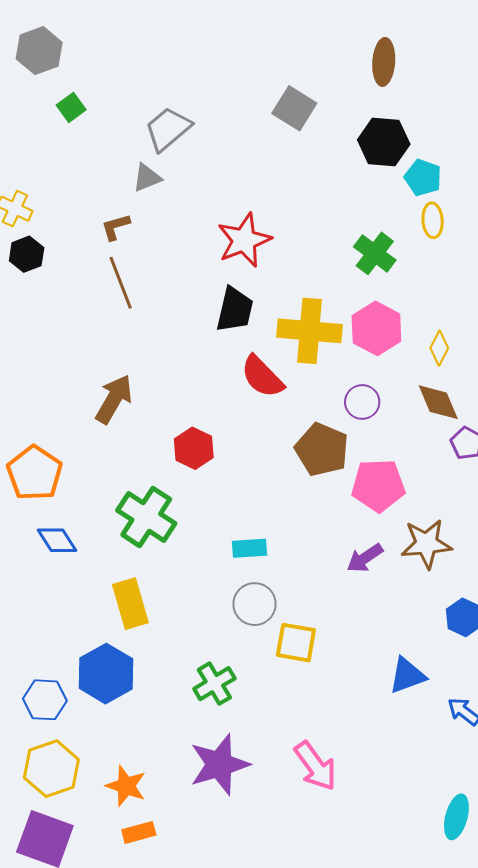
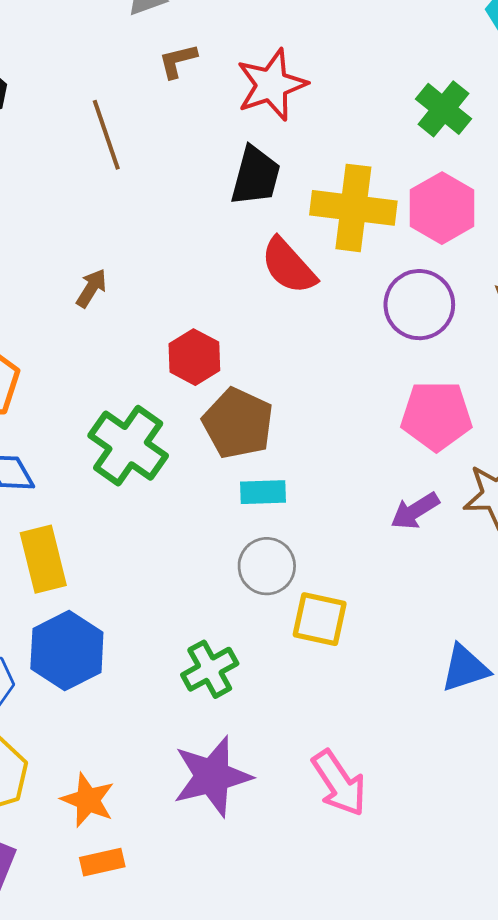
brown L-shape: (116, 227) -> (178, 61), moved
brown arrow: (114, 399) -> (91, 288), size x0.6
purple circle: (362, 402) -> (419, 305), size x1.5
brown pentagon: (322, 450) -> (238, 423), moved
yellow rectangle: (130, 604) -> (43, 559), moved

